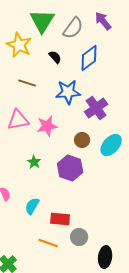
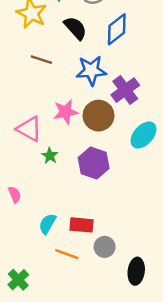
black semicircle: (55, 57) -> (75, 28), size x1.5
pink triangle: (18, 120) -> (29, 129), moved, turned 40
brown circle: (82, 140) -> (98, 116), moved, size x1.6
cyan semicircle: (32, 206) -> (47, 224), moved

